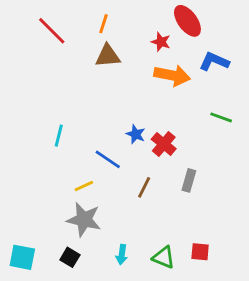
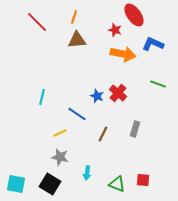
red cross: (164, 144) -> (118, 93), moved
gray star: (84, 220) -> (60, 157), size x0.7
cyan arrow: (122, 255) -> (87, 173), moved
black square: (70, 257) -> (50, 184), size x1.5

